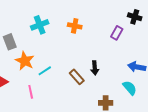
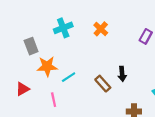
orange cross: (75, 26) -> (101, 29), turned 32
orange star: (25, 61) -> (47, 66), turned -30

